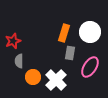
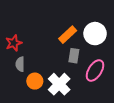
orange rectangle: (64, 33) -> (68, 35), turned 30

